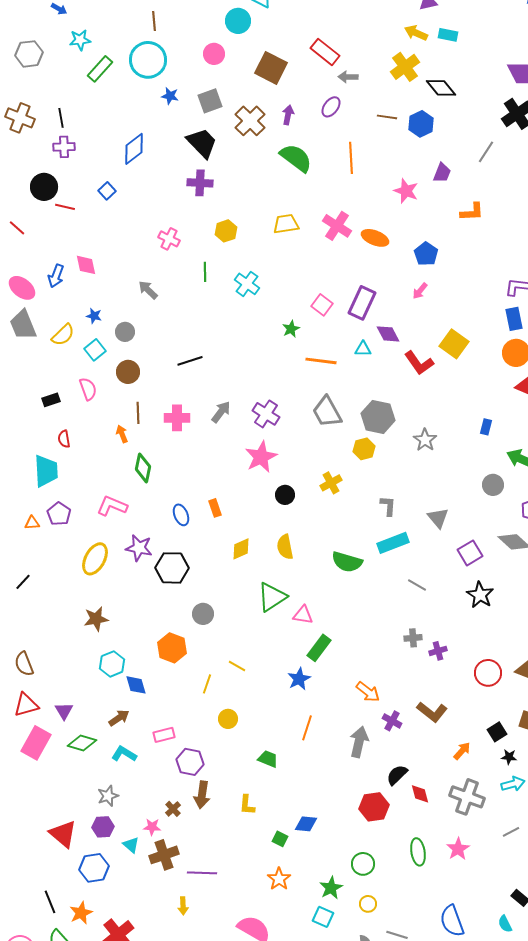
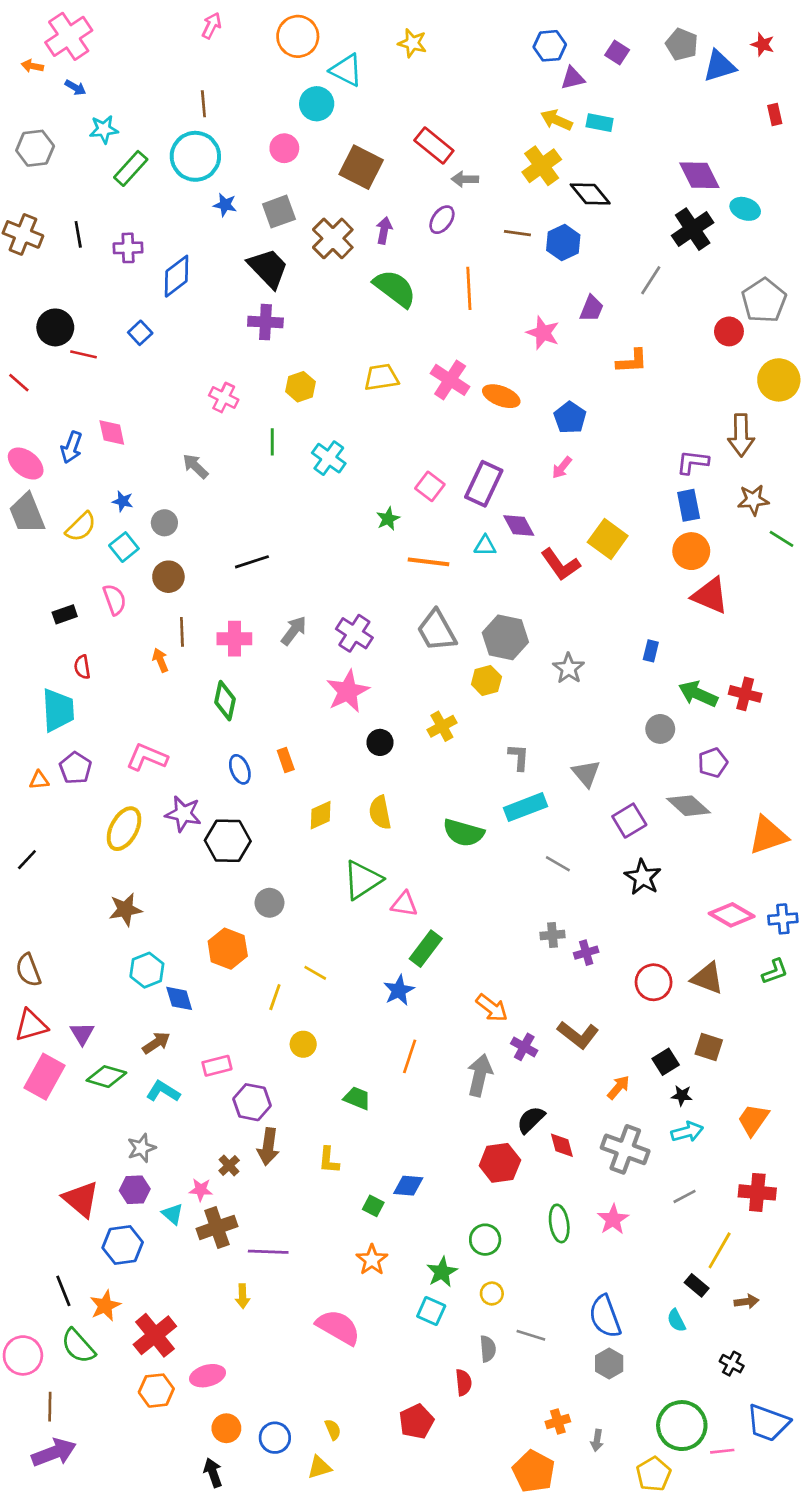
purple cross: (64, 147) -> (128, 248), moved
green diamond: (143, 468) -> (225, 701), moved

